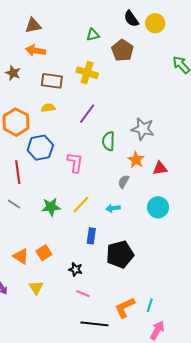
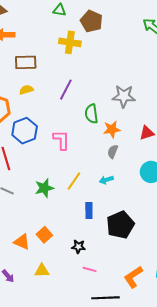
green triangle: (93, 35) -> (60, 10), turned 32
yellow cross: (87, 73) -> (70, 42), moved
orange star: (136, 160) -> (112, 129), moved, turned -30
yellow triangle: (36, 288) -> (42, 271), turned -49

